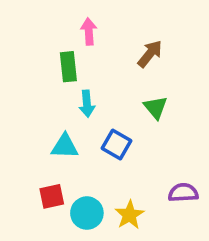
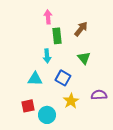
green rectangle: (68, 67) -> (57, 36), moved
purple semicircle: (183, 193) -> (99, 95), moved
yellow star: (130, 215) -> (71, 101), moved

